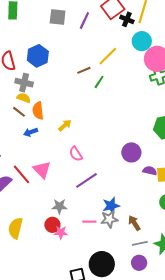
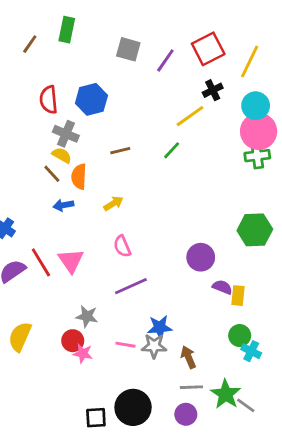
black cross: (127, 19) -> (213, 90), moved, turned 32
cyan circle: (142, 41) -> (256, 106), moved
brown line: (84, 70) -> (120, 151), moved

